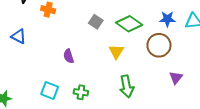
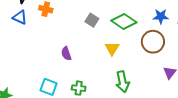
blue triangle: (19, 36) -> (20, 17), moved

